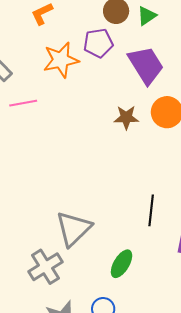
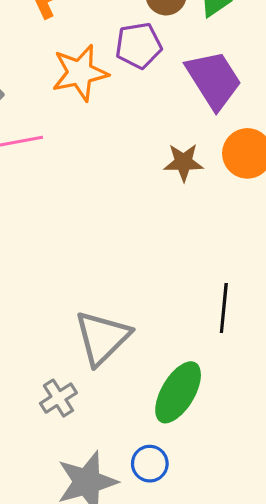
green ellipse: (122, 264) -> (178, 392), size x1.4
gray cross: (45, 267) -> (58, 398), size x0.7

